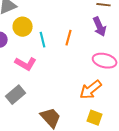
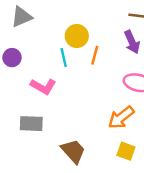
yellow circle: (23, 27) -> (77, 36), moved
gray rectangle: (16, 95) -> (31, 124), turned 42

